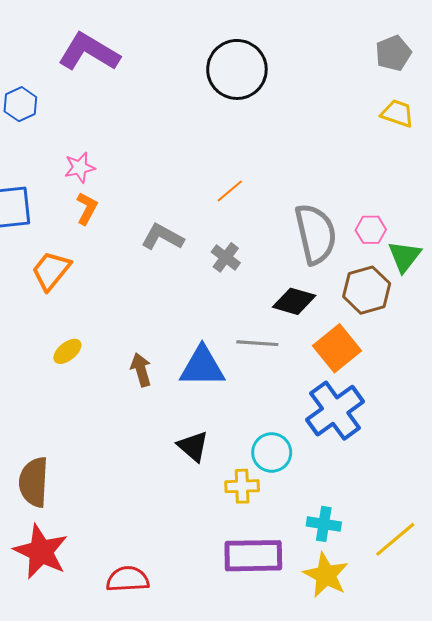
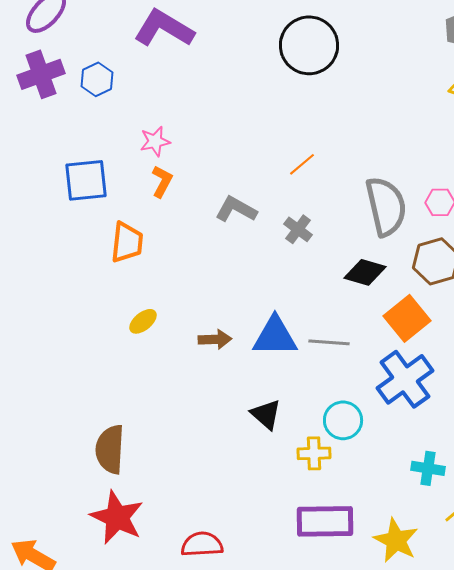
orange trapezoid: (51, 271) -> (127, 242), turned 147
gray line: (257, 343) -> (329, 342), moved
brown arrow: (141, 370) -> (215, 339), turned 104
cyan cross: (324, 524) -> (428, 468), moved

